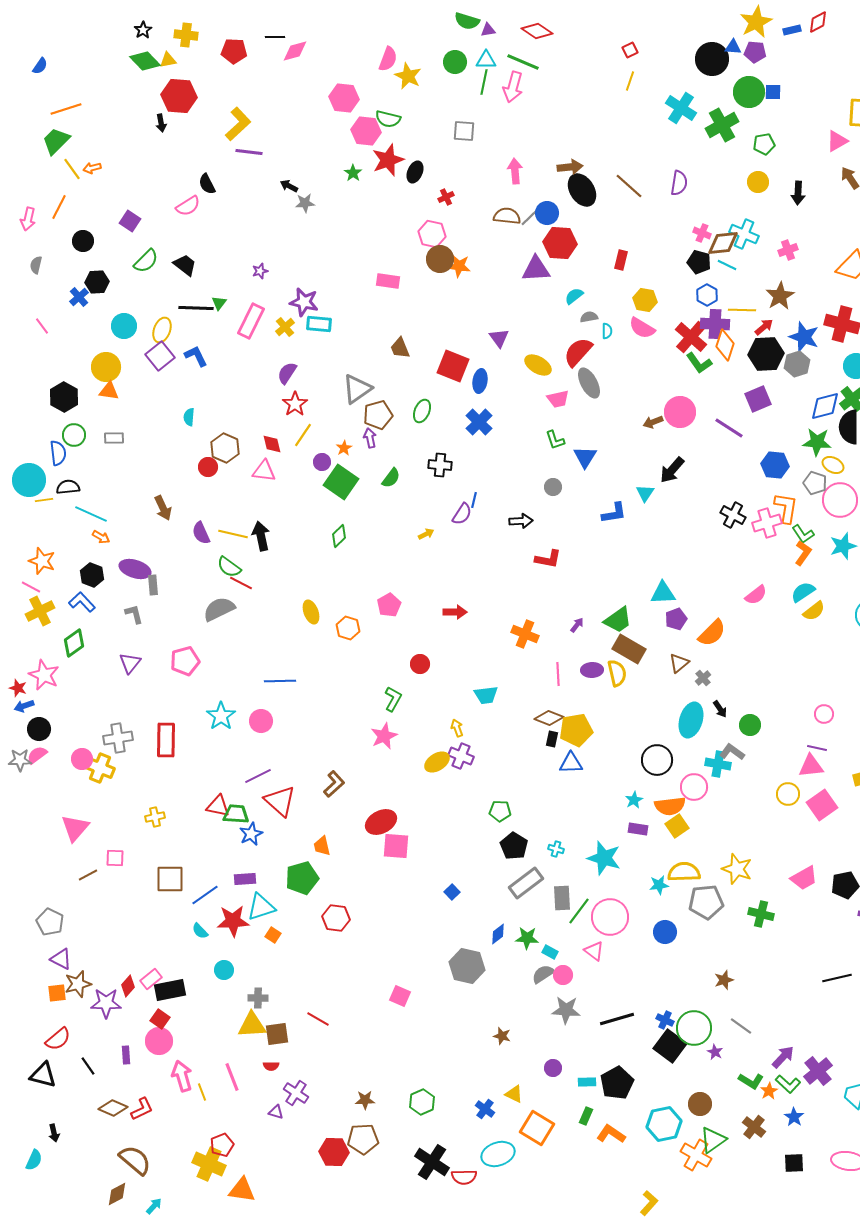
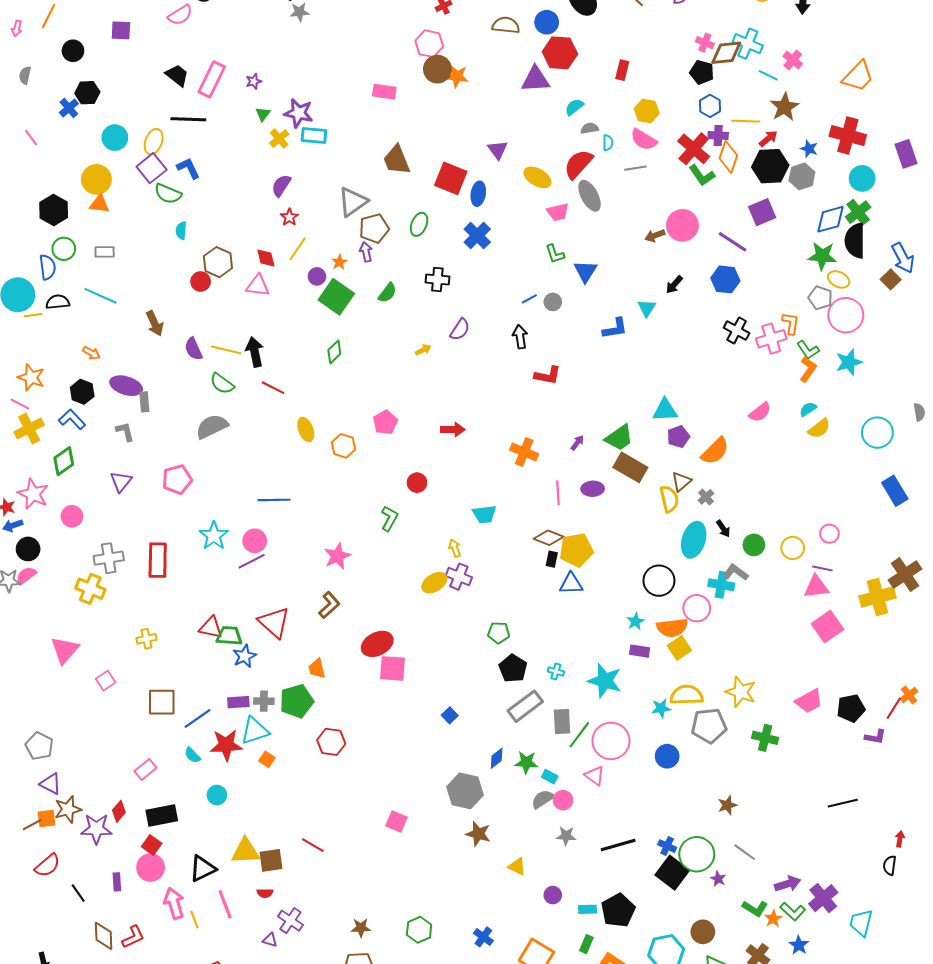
gray line: (530, 217) -> (635, 168), moved, turned 35
pink arrow: (28, 219) -> (17, 28), size x0.7
purple square: (130, 221) -> (121, 30), turned -30
pink cross: (788, 250) -> (793, 60), turned -30
green semicircle: (146, 261) -> (168, 194), moved, turned 68
cyan line: (727, 265) -> (768, 75), moved
green triangle: (219, 303) -> (263, 114), moved
pink rectangle: (251, 321) -> (212, 79), moved
purple cross: (715, 324) -> (718, 136), size x0.7
blue star: (804, 337) -> (809, 149), size x0.6
brown trapezoid: (400, 348) -> (397, 160), size x1.4
red star: (295, 404) -> (289, 217), size x0.7
blue hexagon: (775, 465) -> (725, 279), moved
black arrow: (672, 470) -> (674, 285), size x0.7
blue line: (474, 500) -> (529, 299), moved, turned 49
orange L-shape: (786, 508) -> (791, 323), size x0.7
cyan line: (91, 514) -> (101, 296), moved
black arrow: (521, 521) -> (520, 337), turned -95
red line: (241, 583) -> (273, 388), moved
cyan semicircle: (803, 592) -> (808, 409), size x0.7
yellow semicircle: (617, 673) -> (669, 499), moved
pink star: (384, 736) -> (337, 556), moved
pink circle: (82, 759) -> (72, 516), moved
purple line: (258, 776) -> (252, 561), moved
yellow circle: (788, 794) -> (793, 548), moved
pink square: (115, 858) -> (106, 681), turned -36
brown line: (88, 875) -> (32, 825), moved
pink rectangle: (151, 979) -> (145, 769), moved
gray cross: (258, 998) -> (264, 701), moved
gray star: (566, 1010) -> (566, 836), size x0.7
brown star: (502, 1036) -> (478, 834), moved, size x1.4
purple arrow: (783, 1057) -> (788, 884), turned 30
black triangle: (43, 1075) -> (203, 869), moved, turned -40
yellow triangle: (514, 1094) -> (517, 866), moved
brown diamond: (113, 1108) -> (104, 936), turned 64

